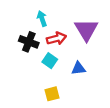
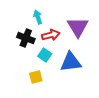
blue triangle: (79, 68) -> (71, 62), size x1.6
yellow square: (52, 94) -> (36, 77), moved

